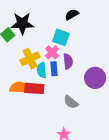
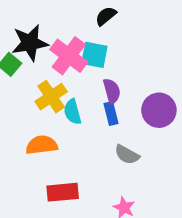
pink cross: (52, 52) -> (69, 56), moved, size x1.6
blue rectangle: (54, 69) -> (111, 114), moved
red rectangle: (34, 88) -> (63, 192), moved

